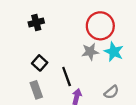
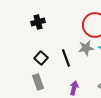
black line: (67, 76) -> (66, 58), moved

